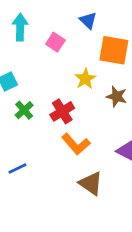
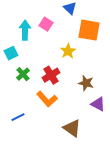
cyan arrow: (20, 27) -> (25, 30), moved
brown star: (117, 96) -> (86, 83), moved
orange L-shape: (76, 144) -> (47, 99), moved

